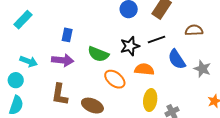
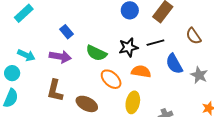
brown semicircle: (194, 30) -> (194, 36), turned -126
blue rectangle: (67, 35) -> (67, 32), turned -56
yellow ellipse: (150, 100) -> (133, 102), moved

